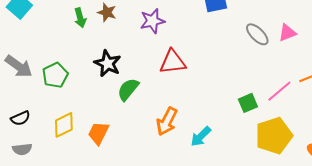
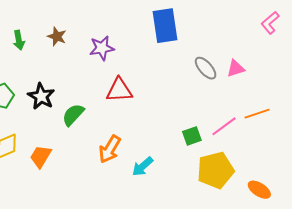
green arrow: (80, 18) -> (19, 40), moved
black star: (108, 63) -> (41, 96), moved

